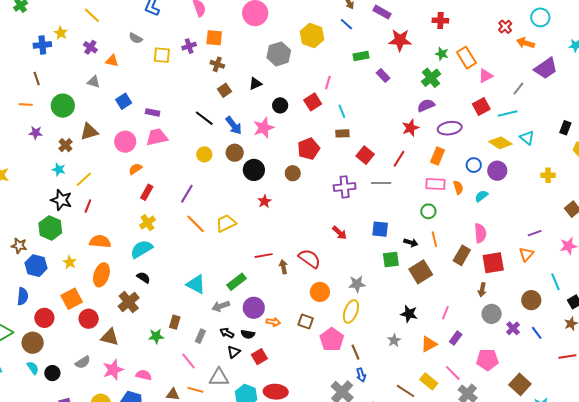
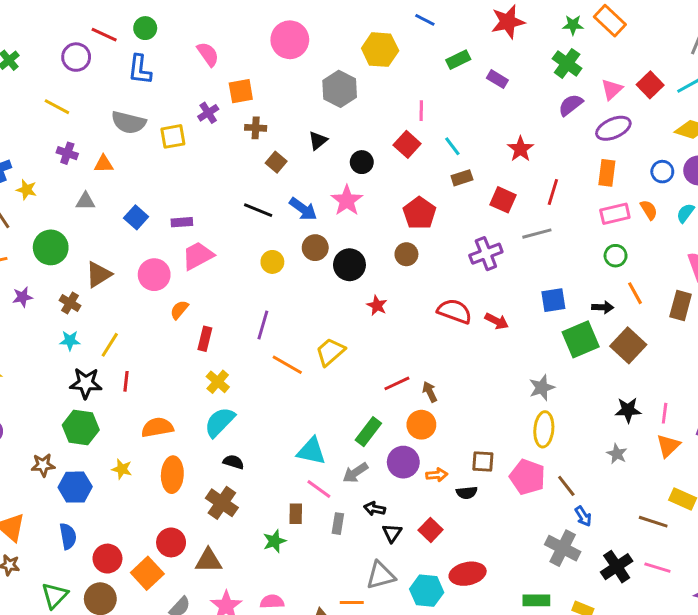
yellow star: (61, 33) -> (27, 190), moved
gray semicircle: (136, 38) -> (129, 122), size x1.6
pink triangle: (486, 76) -> (612, 89), moved
red star: (410, 128) -> (520, 149), moved
red semicircle: (309, 259) -> (455, 311), moved
green square: (391, 260) -> (581, 339), size x1.4
orange circle: (320, 292) -> (421, 425), moved
orange square: (72, 299) -> (147, 573), moved
pink line: (445, 313) -> (665, 413), moved
black semicircle: (248, 334) -> (467, 493), moved
pink line: (189, 361) -> (319, 489), moved

